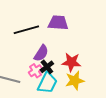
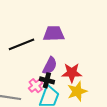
purple semicircle: (41, 53) -> (50, 66), moved
black cross: (47, 67) -> (47, 80), turned -32

